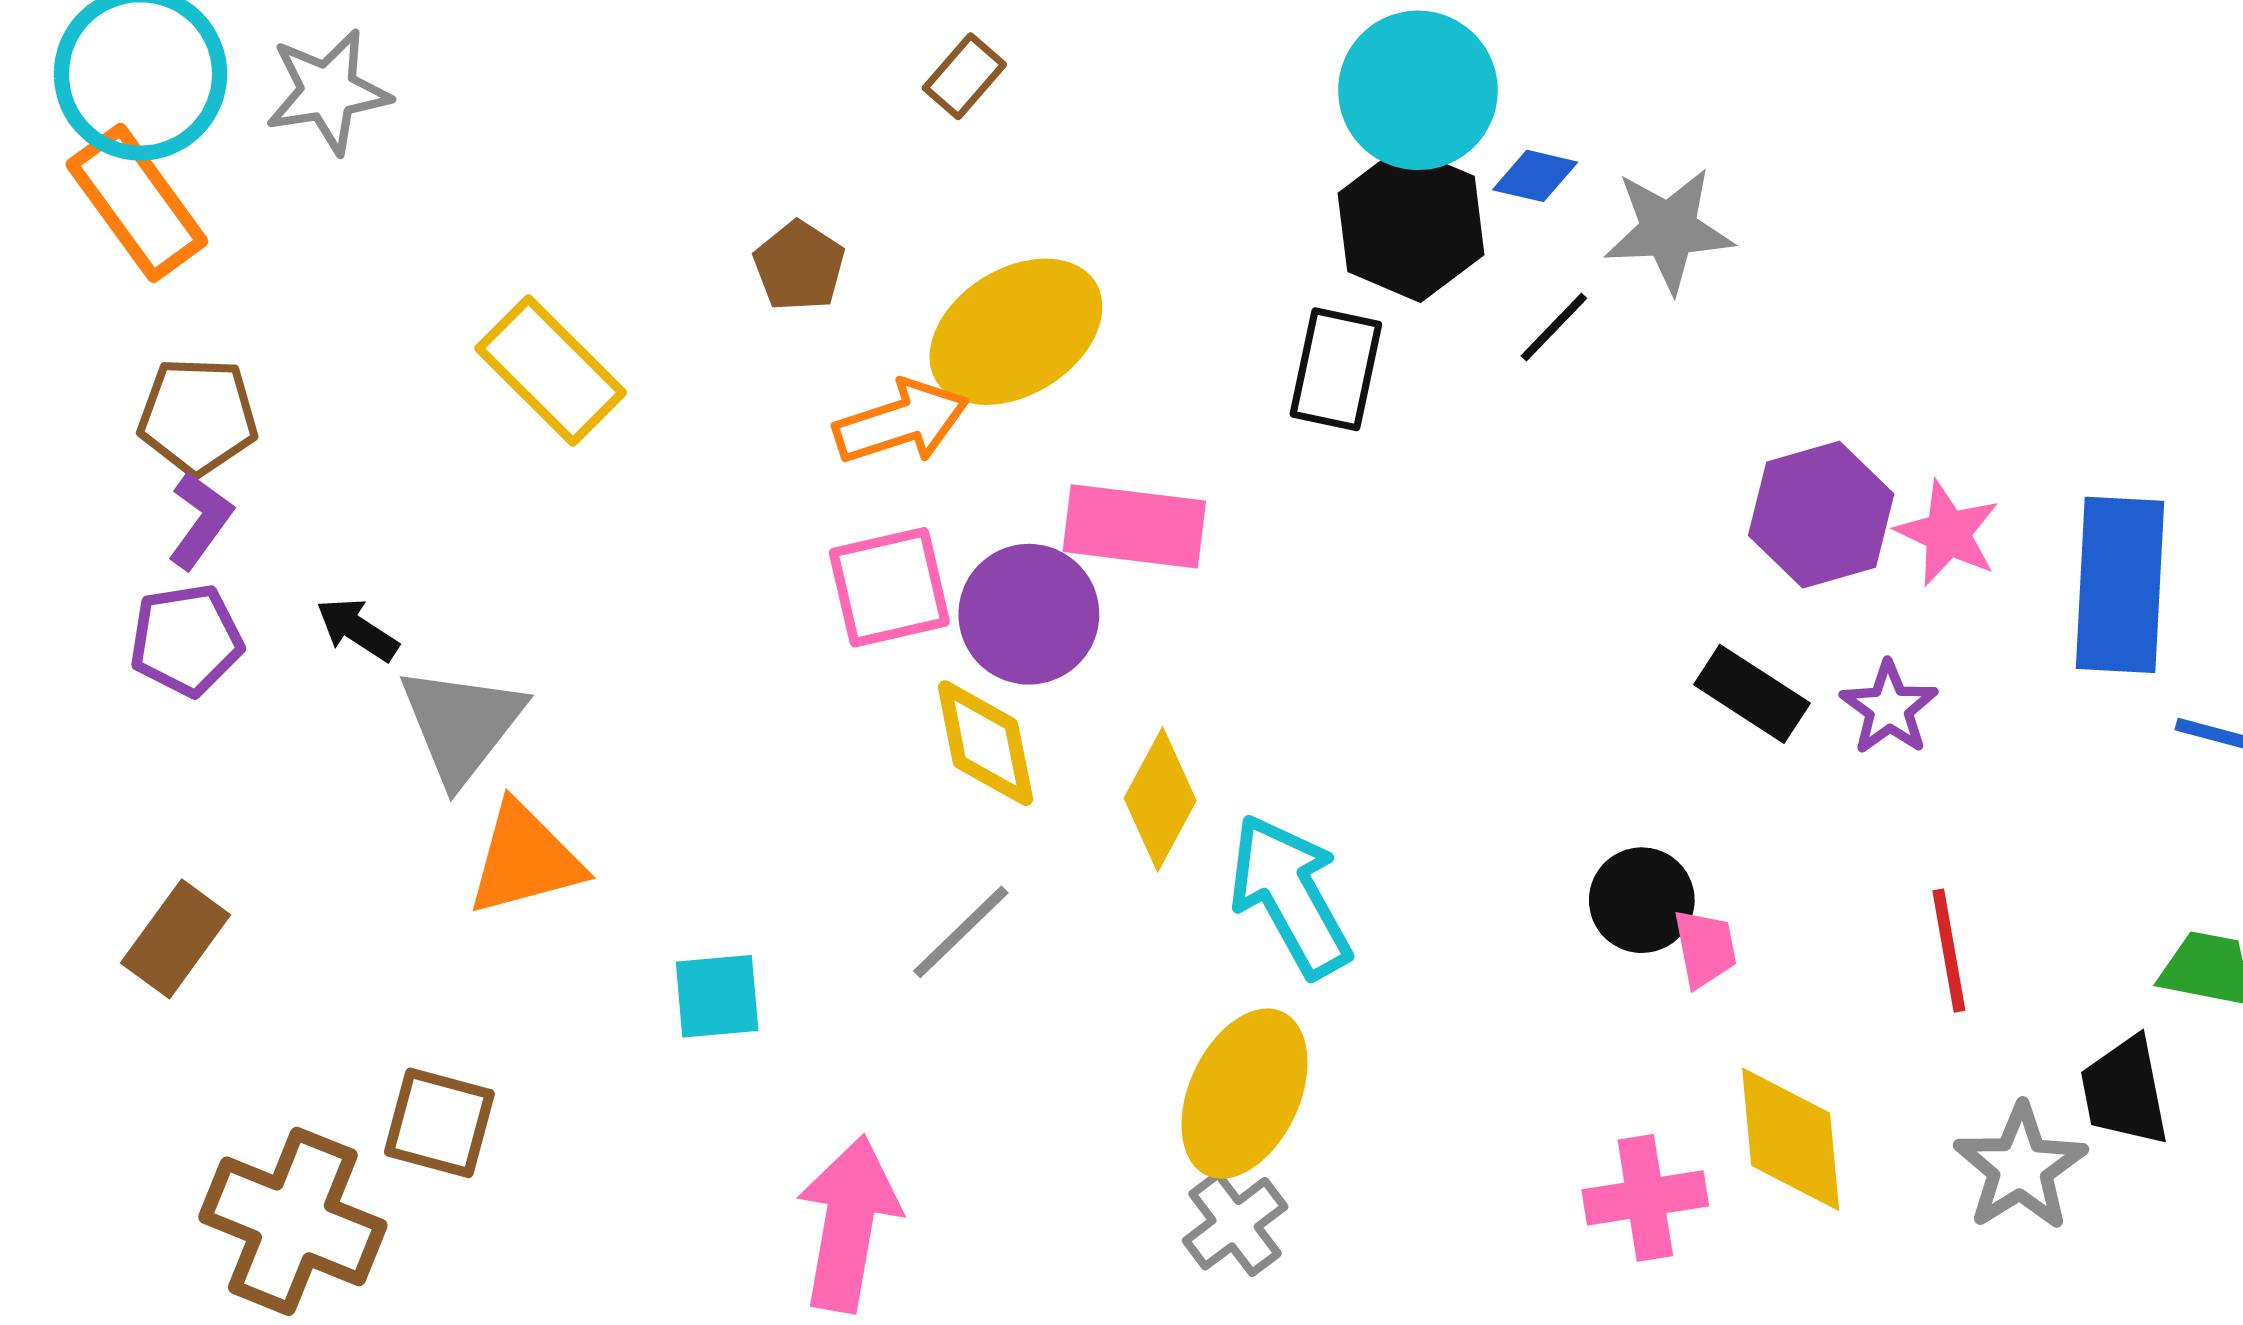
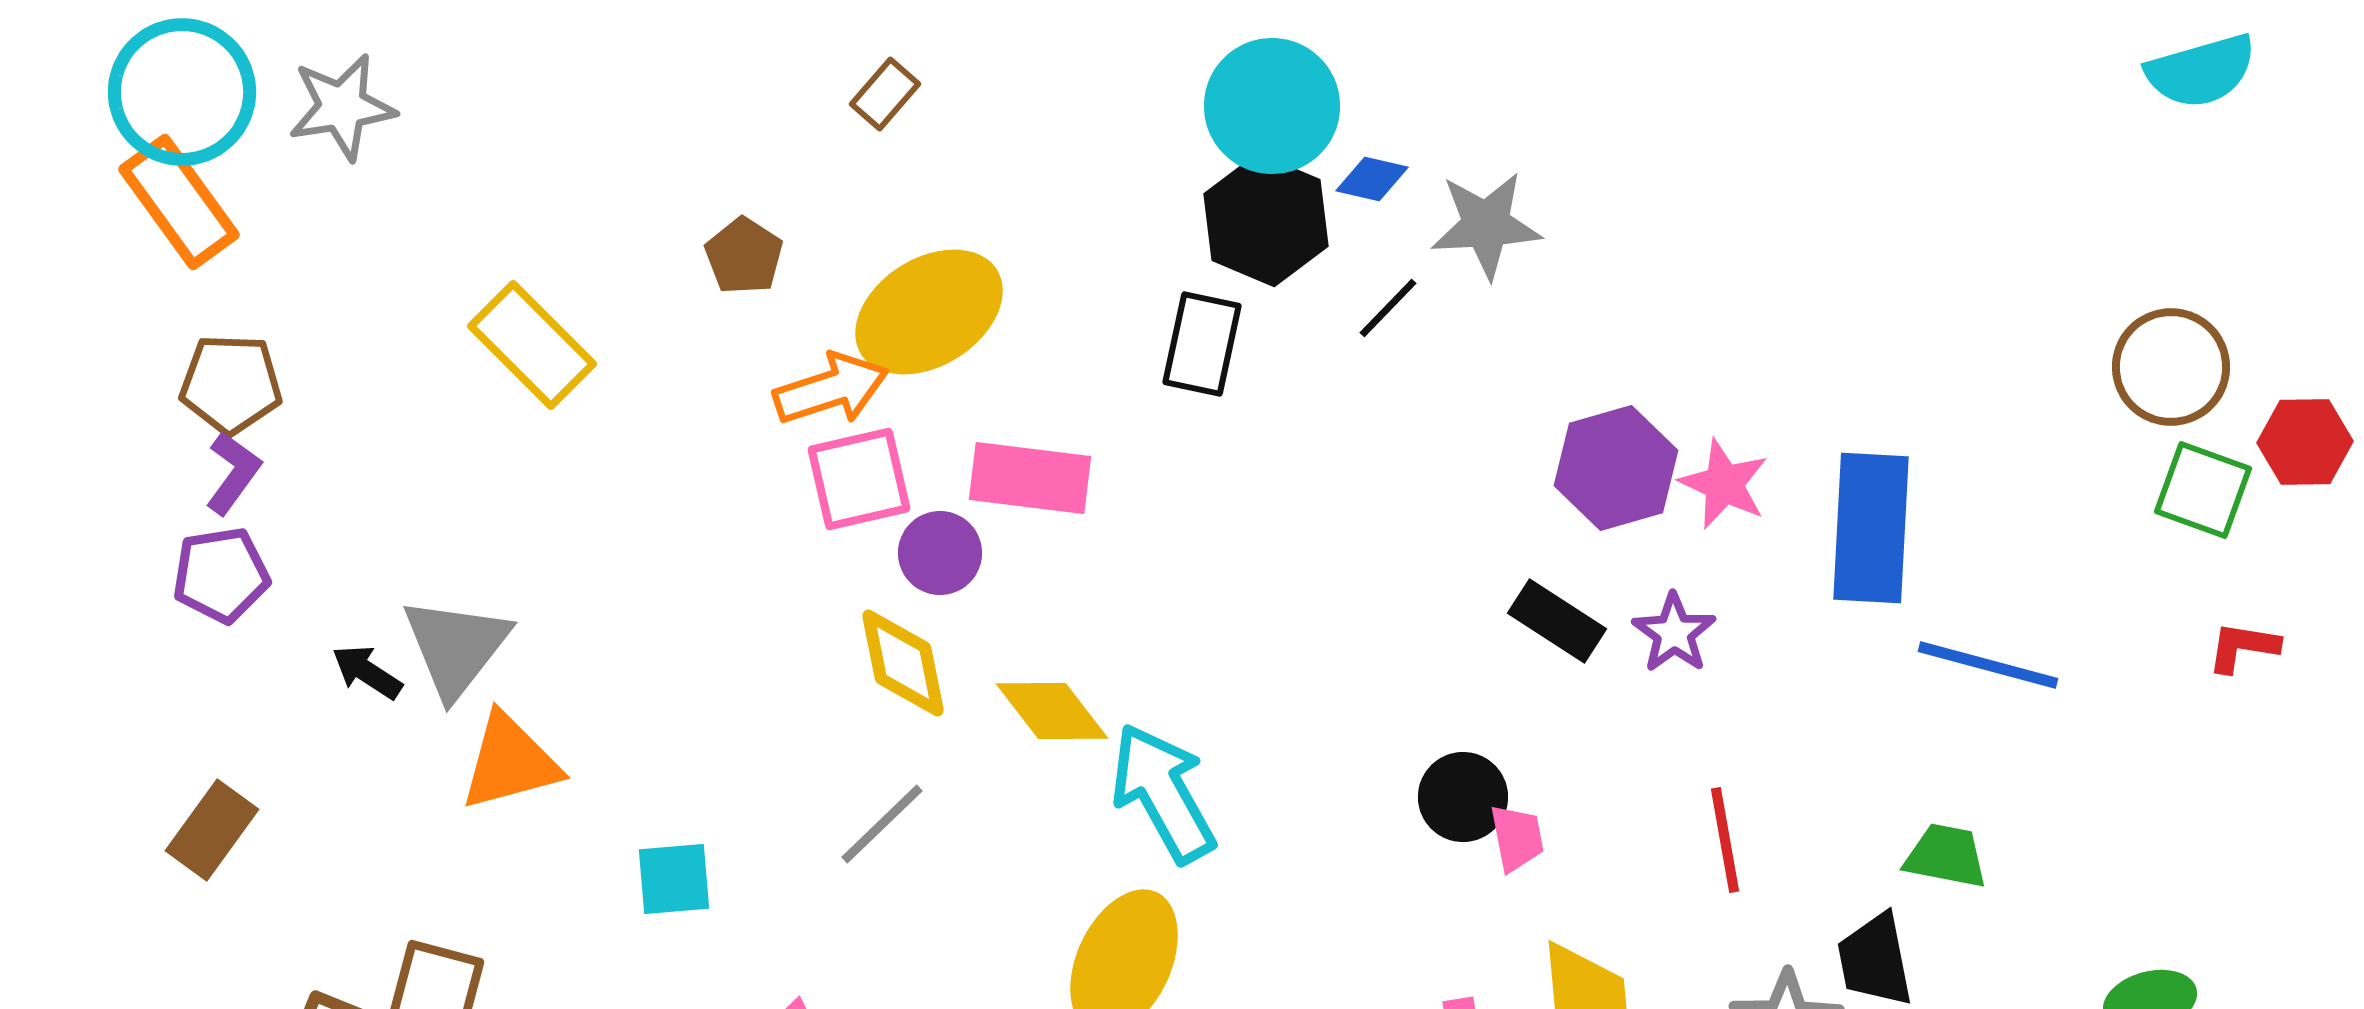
pink square: (889, 587) -> (859, 479), moved
purple circle: (1029, 614) -> (940, 553), size x0.7
black arrow: (357, 629) -> (367, 672), moved
yellow diamond: (1160, 799) -> (1052, 711), turned -66

